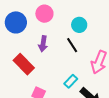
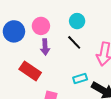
pink circle: (44, 14) -> (41, 26), moved
cyan rectangle: (71, 81) -> (80, 78), turned 40

